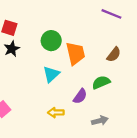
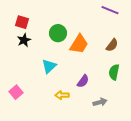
orange trapezoid: (76, 53) -> (79, 44), turned 45
cyan triangle: (51, 74) -> (49, 66), moved
green semicircle: (101, 82) -> (114, 72), moved, turned -56

